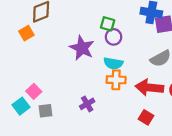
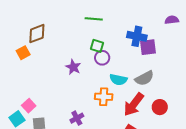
purple star: (82, 48) -> (73, 67), size x0.7
cyan semicircle: (113, 63) -> (118, 80), moved
red arrow: (149, 88) -> (134, 104), turned -60

